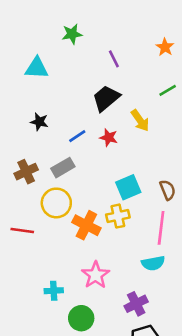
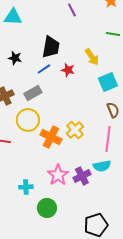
green line: (168, 90) -> (113, 34), turned 40
black trapezoid: (106, 98) -> (51, 47), moved, turned 140
cyan square: (128, 187) -> (108, 82), moved
yellow cross: (118, 216) -> (75, 130), turned -30
purple cross: (136, 304) -> (82, 176), moved

